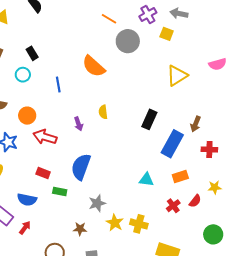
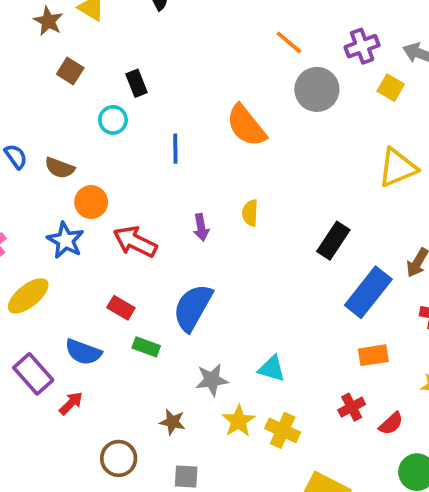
orange circle: (27, 116) -> (91, 202), moved
cyan triangle: (146, 180) -> (272, 369), moved
red semicircle: (195, 201) -> (391, 424), moved

